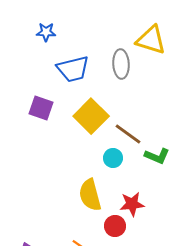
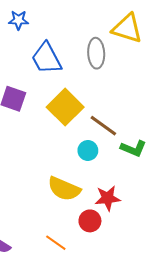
blue trapezoid: (73, 69) -> (46, 58), turned 76
yellow semicircle: (90, 195) -> (64, 189), turned -52

